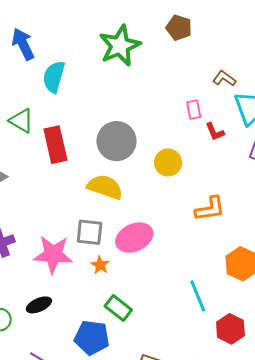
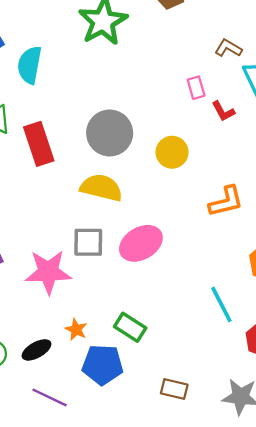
orange star: (100, 265) -> (76, 329), moved
black ellipse: (39, 305) -> (37, 350), moved

